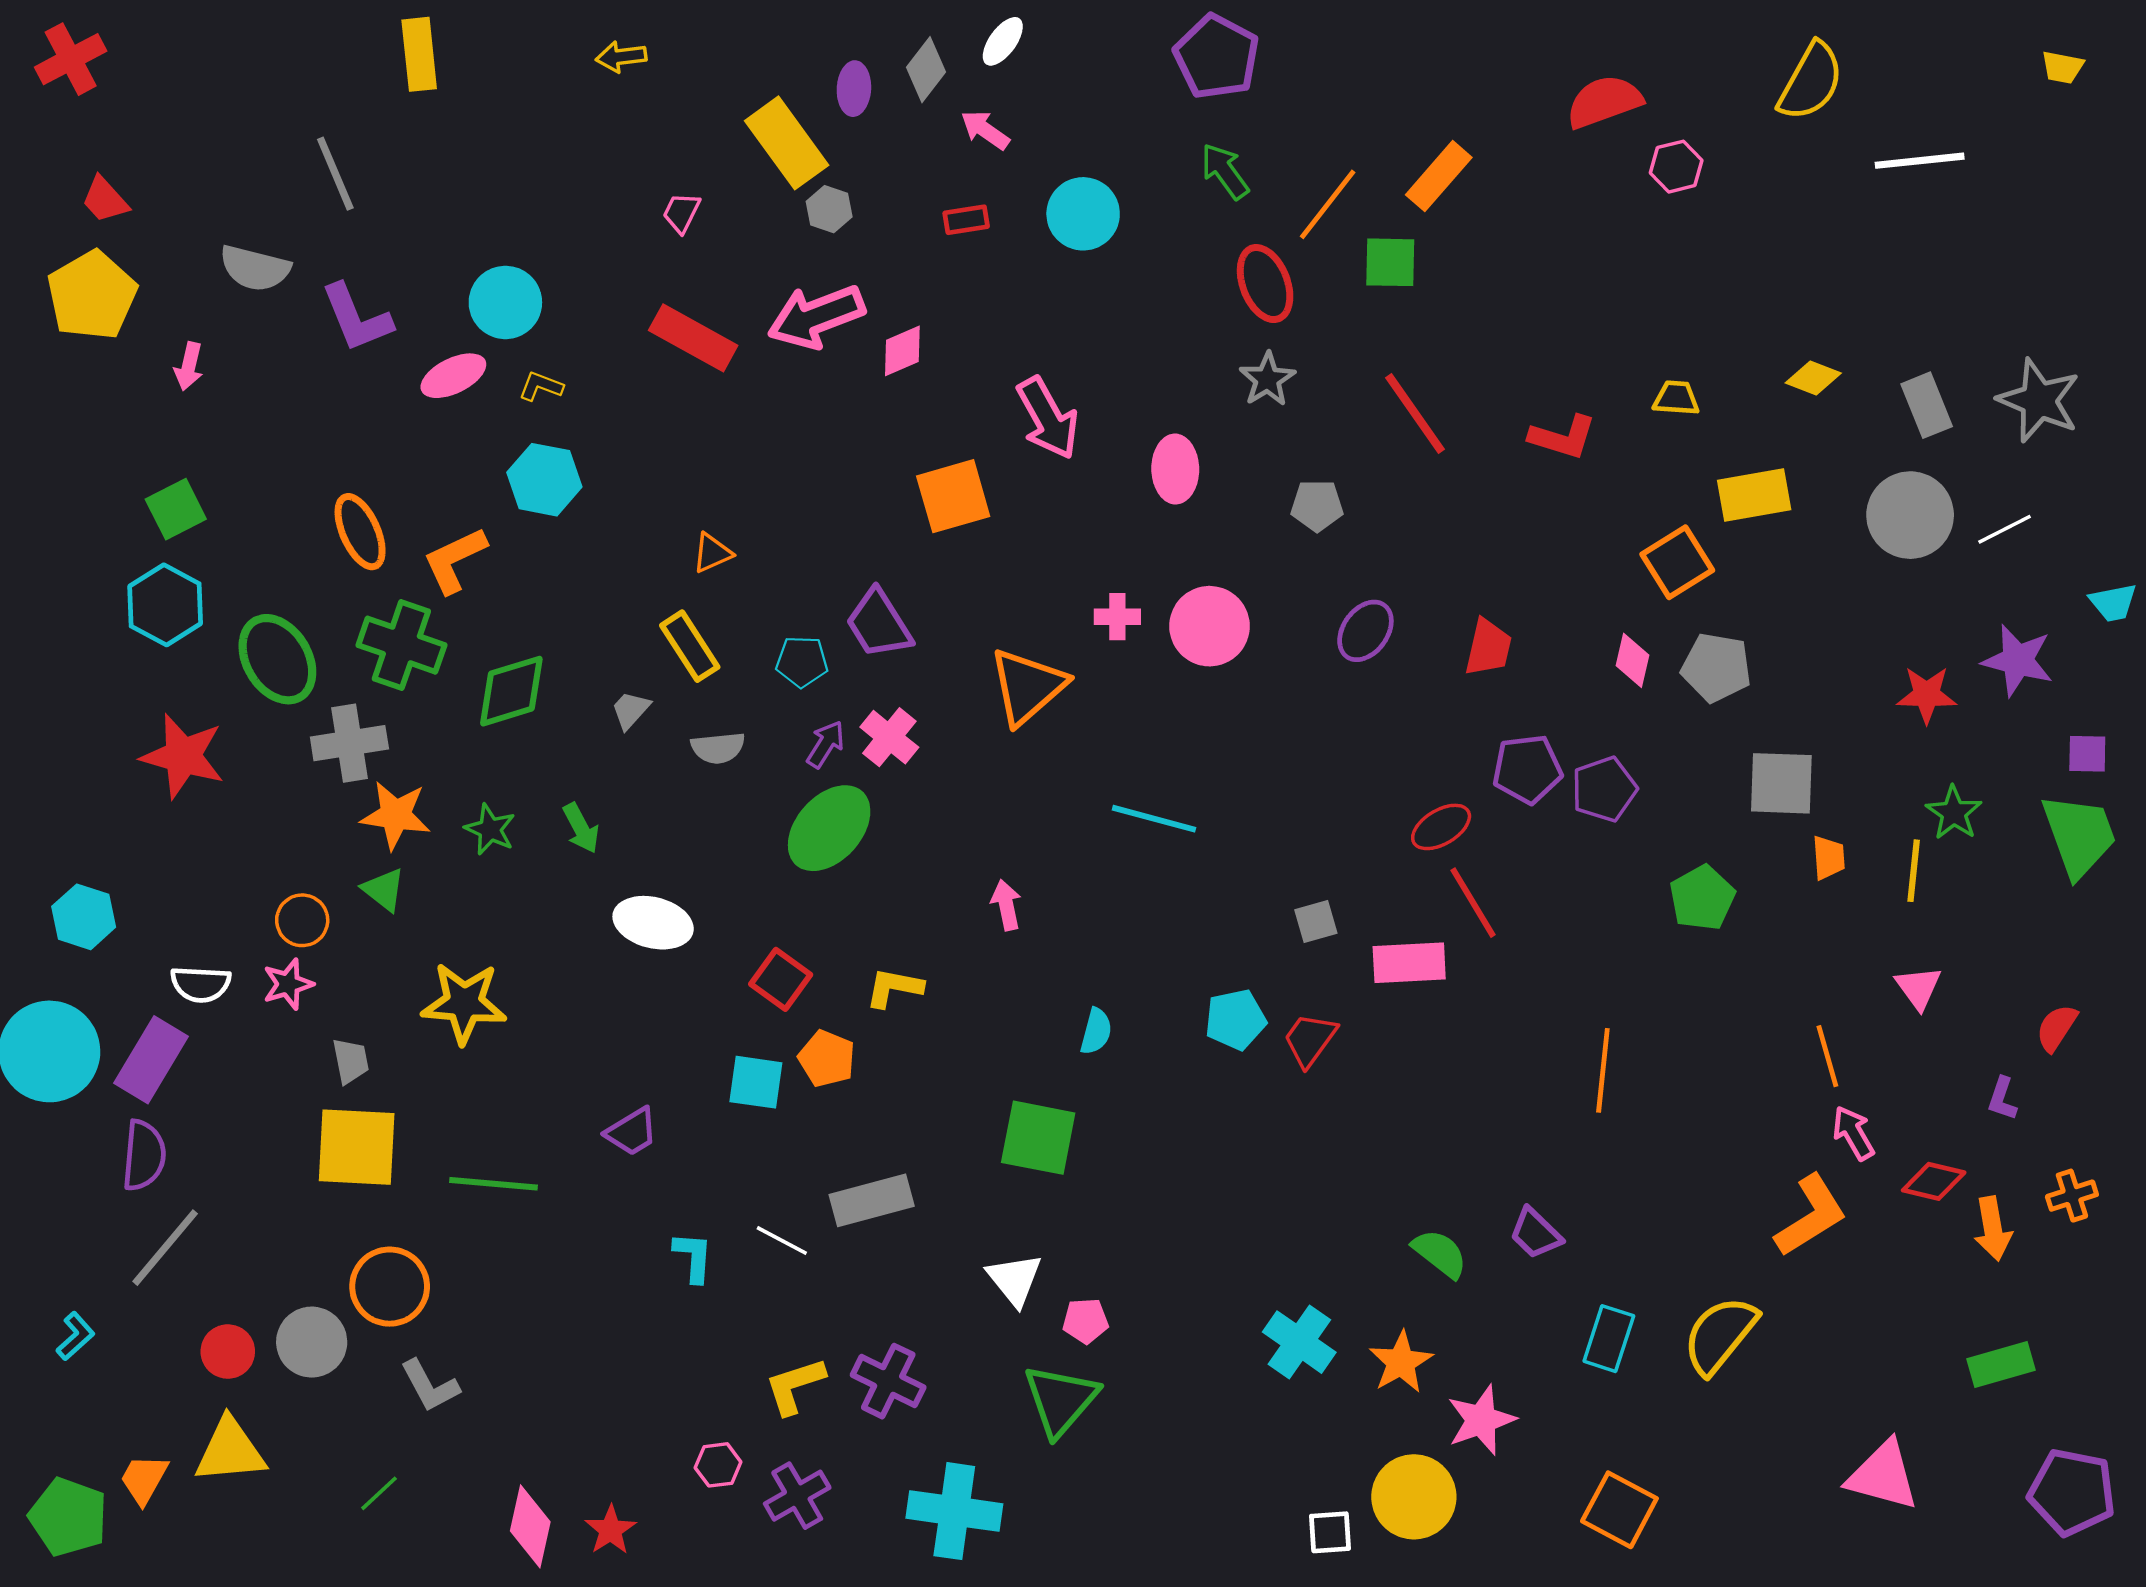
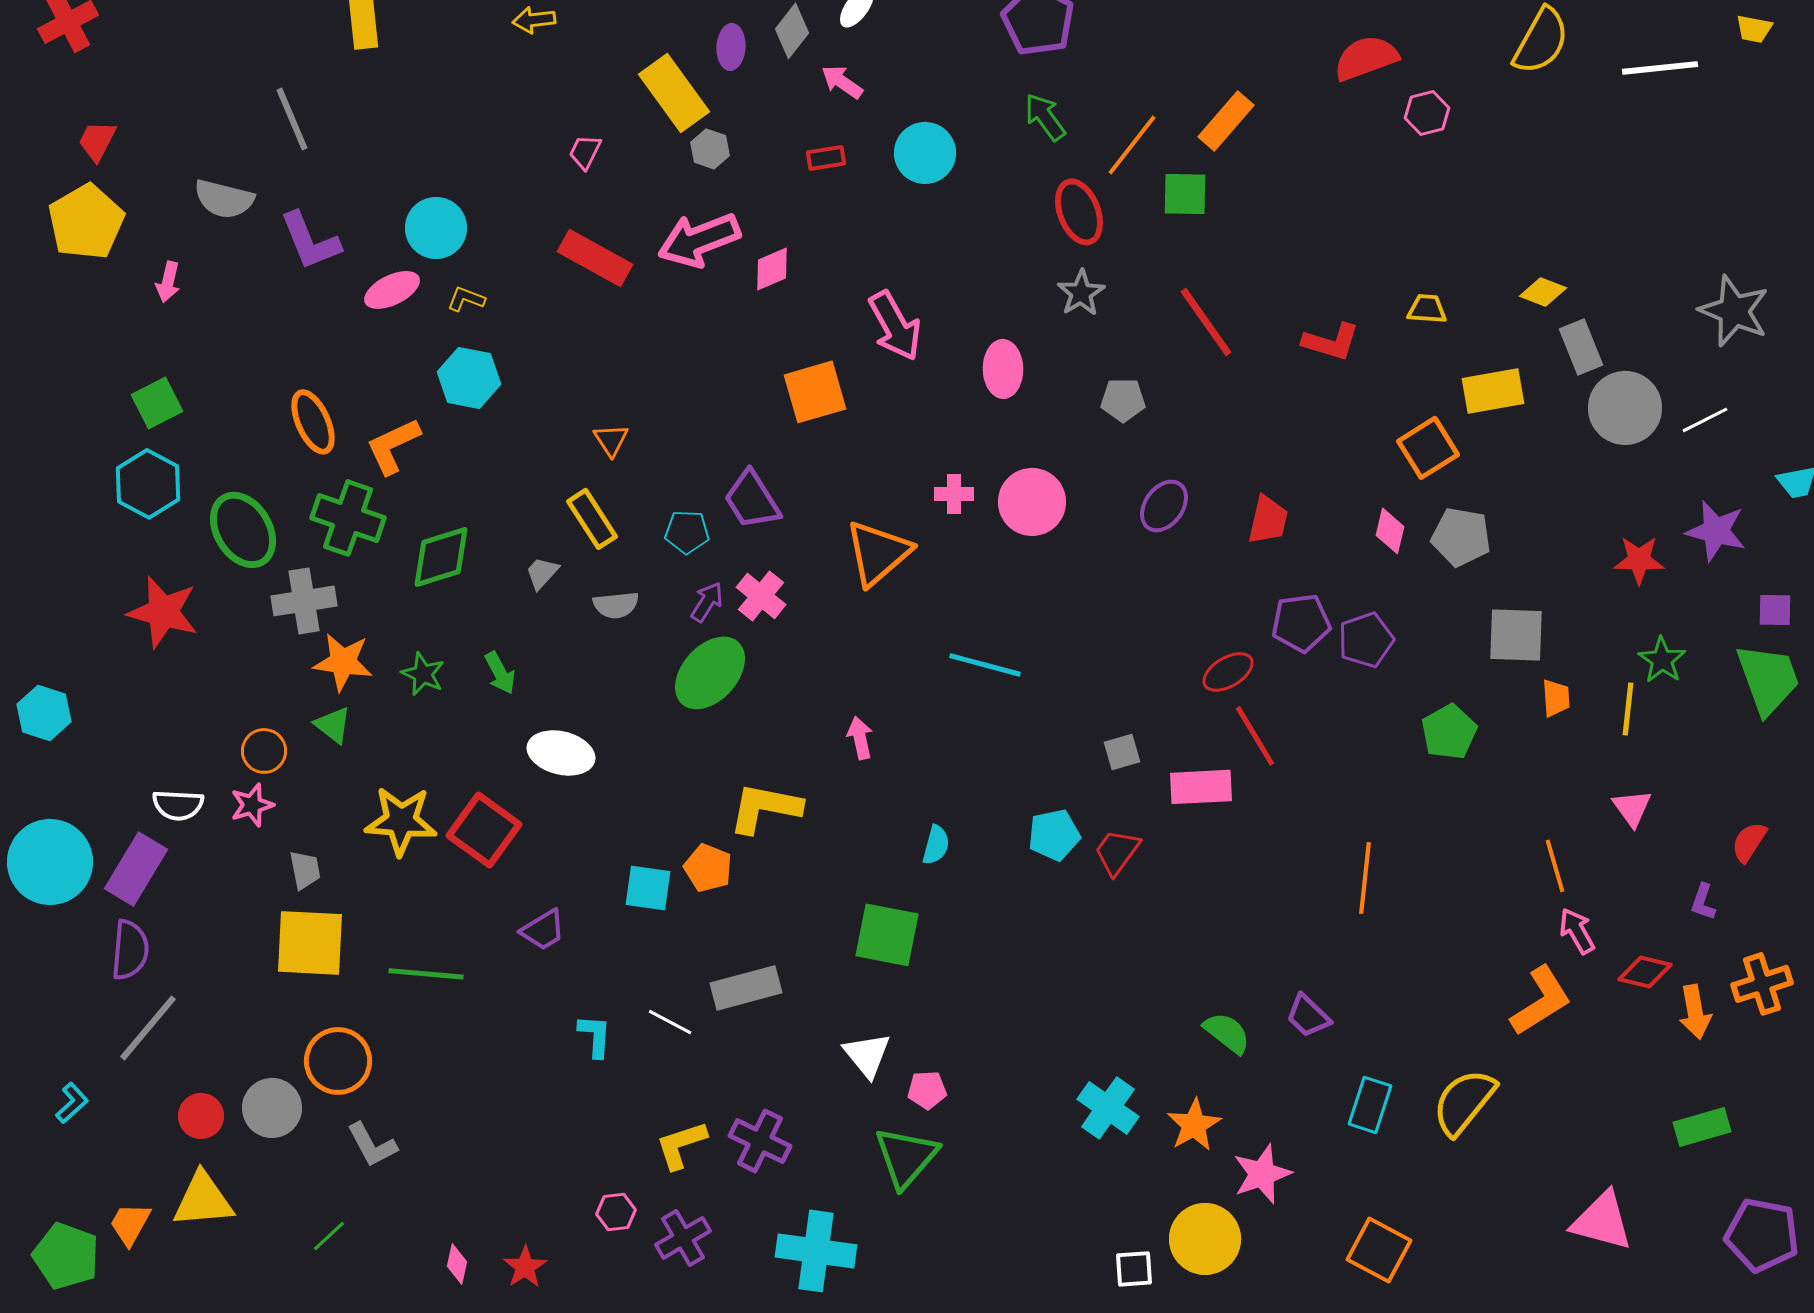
white line: (1920, 161) -> (1660, 68), moved
red trapezoid: (105, 200) -> (97, 141), turned 69
gray rectangle: (1927, 405) -> (1581, 347), moved
orange triangle: (712, 553) -> (611, 440), turned -39
cyan hexagon: (84, 917) -> (44, 713), moved
red square: (781, 979) -> (484, 830), moved, size x1.4
yellow L-shape: (894, 988) -> (765, 808), size x1.5
orange cross: (2072, 1196) -> (1762, 984), size x1.4
pink diamond: (530, 1526) -> (457, 1264), size x0.6

